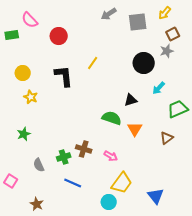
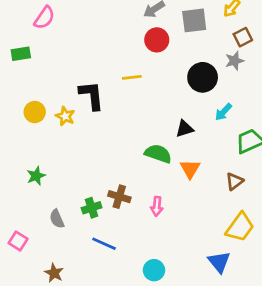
pink semicircle: (30, 20) -> (44, 18), turned -102
green rectangle: (12, 35) -> (21, 54), moved
red circle: (59, 36) -> (157, 40), moved
yellow line: (93, 63) -> (132, 77), turned 48
yellow circle: (23, 73) -> (35, 112), moved
yellow star: (31, 97) -> (65, 116), moved
pink arrow: (111, 156) -> (157, 206), turned 64
yellow trapezoid: (122, 183) -> (240, 227), moved

